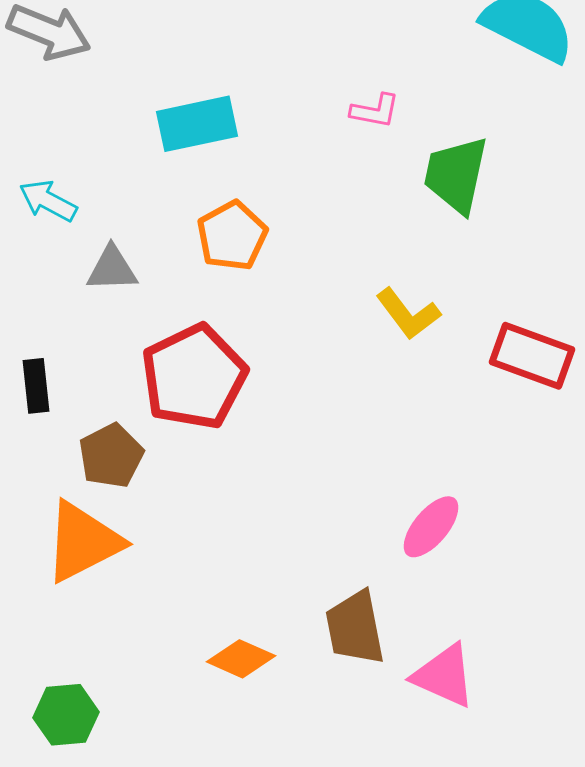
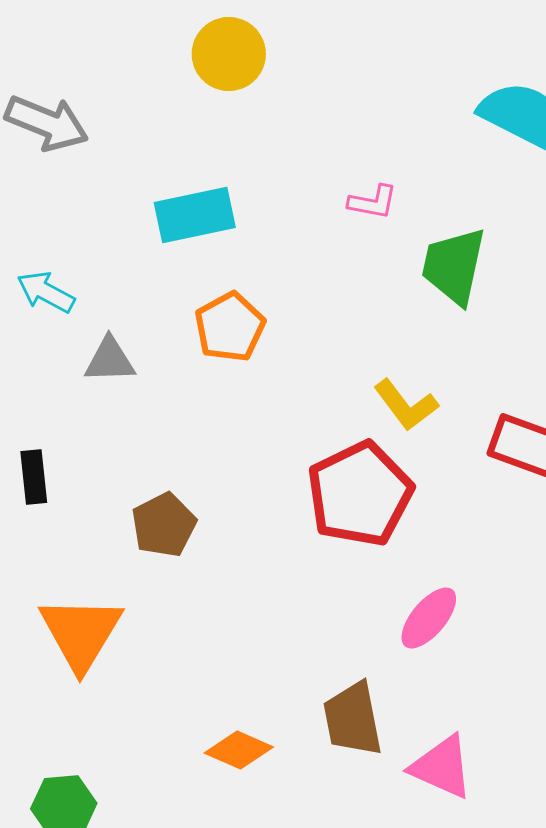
red pentagon: (194, 377) -> (360, 494), moved
brown pentagon: (111, 456) -> (164, 525), moved
orange triangle: (83, 542) -> (81, 633), turned -32

